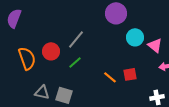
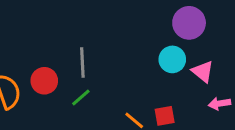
purple circle: (116, 13) -> (189, 23), moved
gray line: (76, 39) -> (82, 62), turned -42

